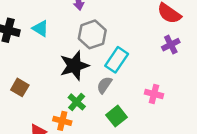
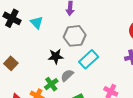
black star: (74, 66) -> (56, 56), size x0.7
gray semicircle: (104, 85) -> (67, 75), moved

